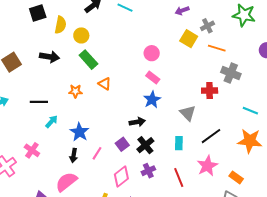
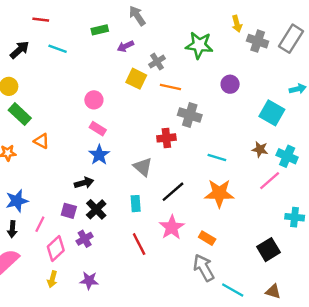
blue star: (80, 132) -> (17, 201), turned 30
purple square: (122, 144) -> (69, 211), turned -32
purple cross: (148, 171) -> (85, 239), moved
pink diamond: (121, 176) -> (56, 248), moved

